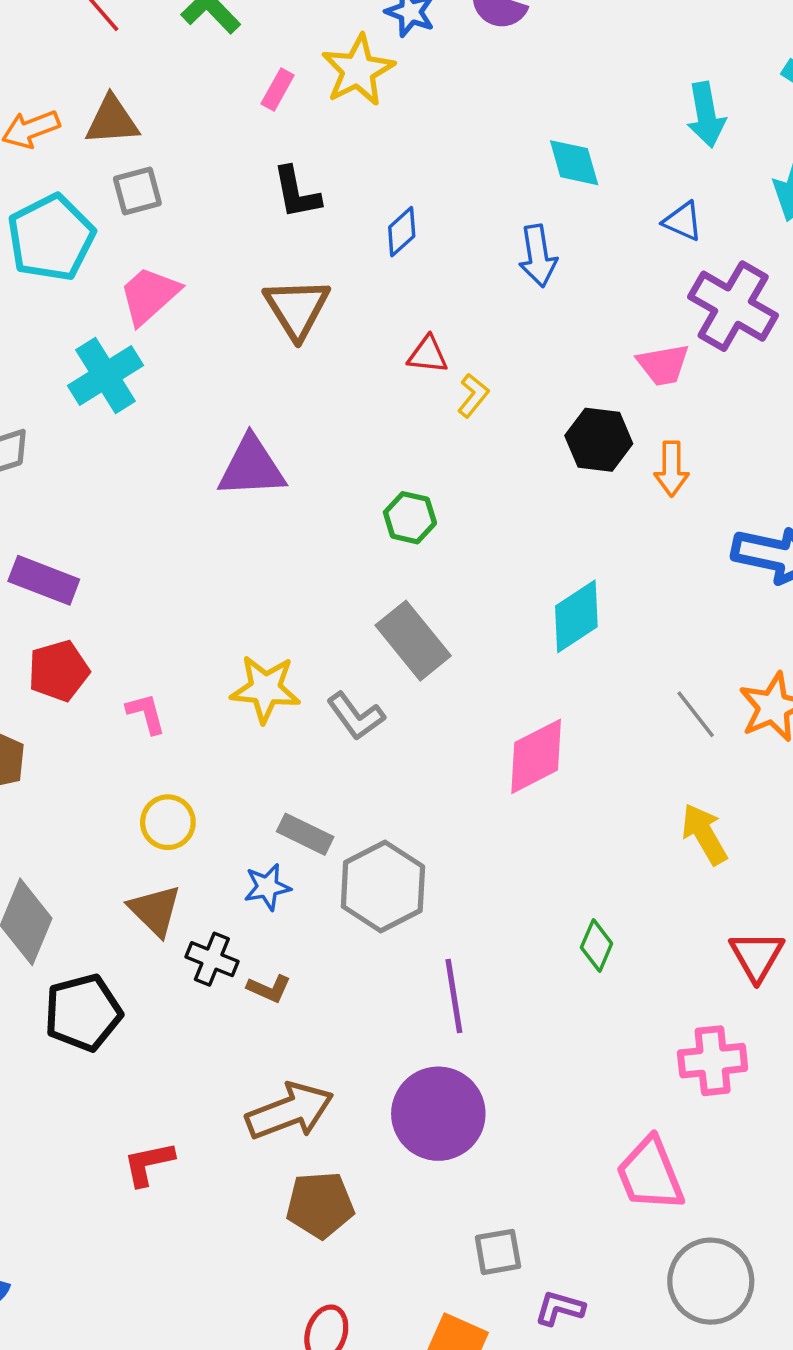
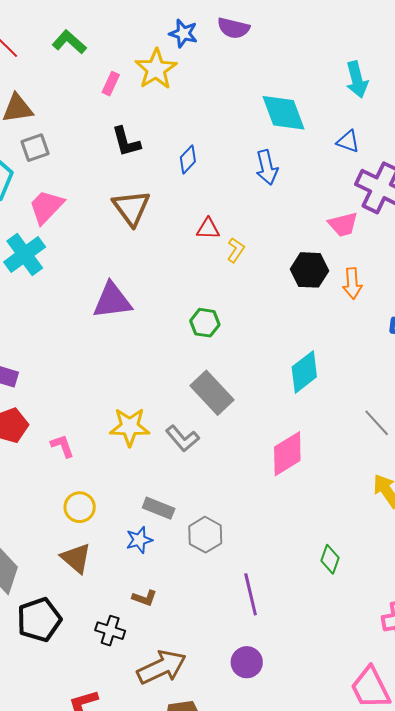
cyan diamond: (574, 163) -> (283, 113), size x1.4
gray hexagon: (383, 887) -> (205, 535), size x0.7
black cross: (212, 959) -> (110, 631), moved
purple circle: (438, 1114) -> (247, 662), size x0.6

